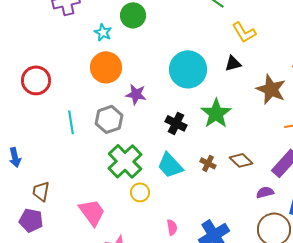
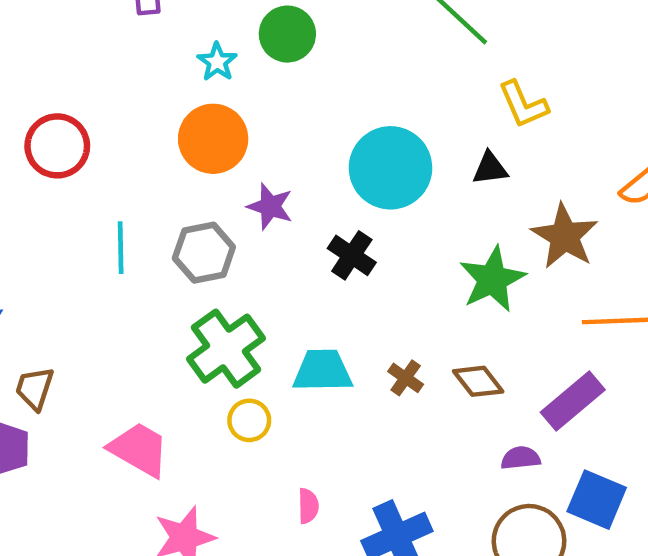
green star: (216, 113) -> (492, 279), moved
black cross: (176, 123) -> (352, 255), moved
cyan trapezoid: (170, 165) -> (323, 371), turned 124
pink trapezoid: (92, 212) -> (139, 449), turned -32

